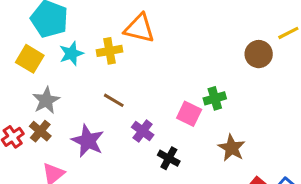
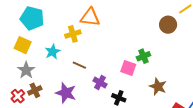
cyan star: (71, 54) -> (53, 52), moved
gray star: (46, 100) -> (26, 70), moved
brown cross: (40, 131) -> (35, 90), turned 32

